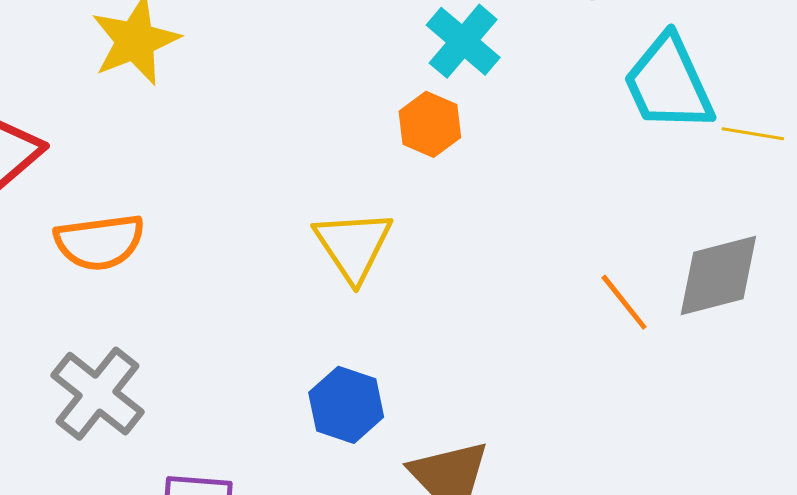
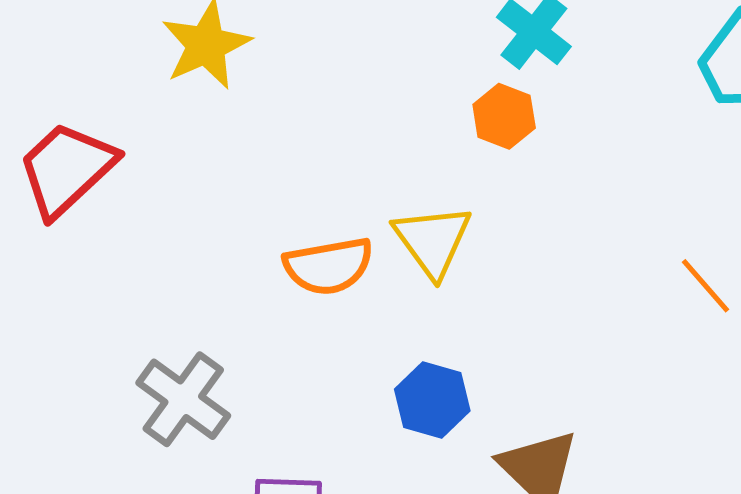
orange semicircle: (100, 242) -> (328, 266), moved

